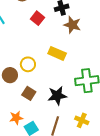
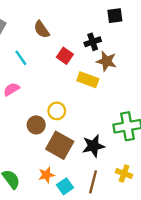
yellow rectangle: (57, 53) -> (88, 80), moved
brown square: (29, 93) -> (60, 145), size x1.6

